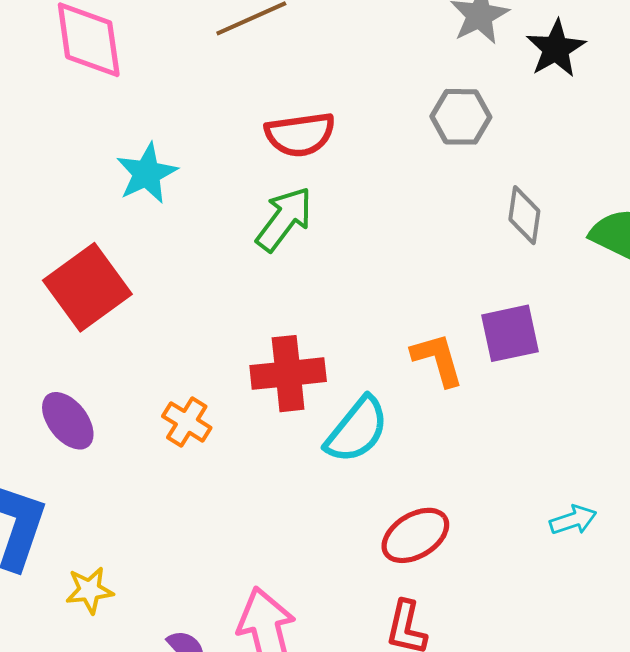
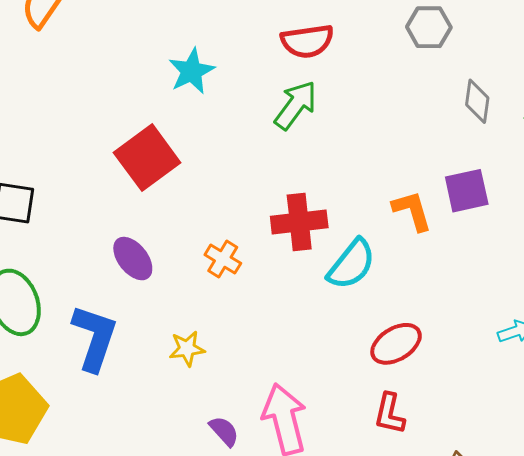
yellow star: (89, 590) -> (187, 349), moved

